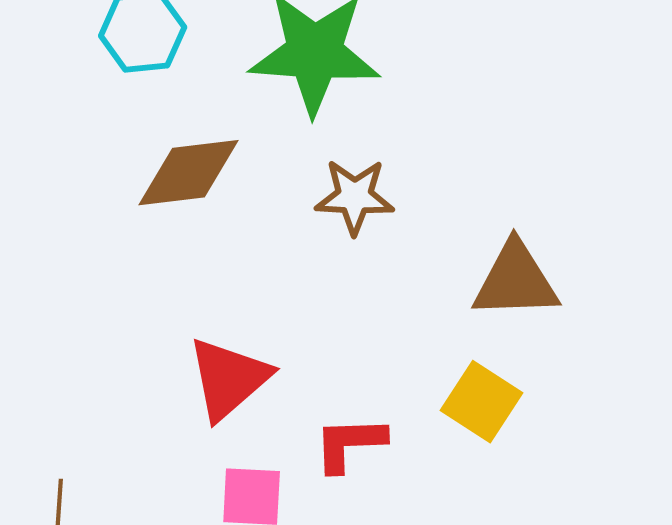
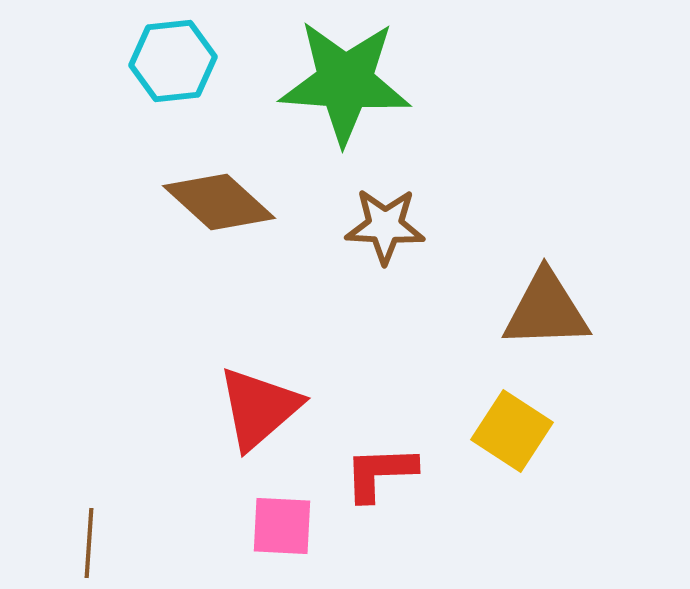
brown diamond: (189, 173) -> (219, 202), turned 49

